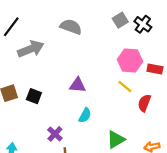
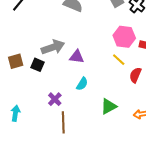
gray arrow: (31, 49) -> (53, 47), moved

